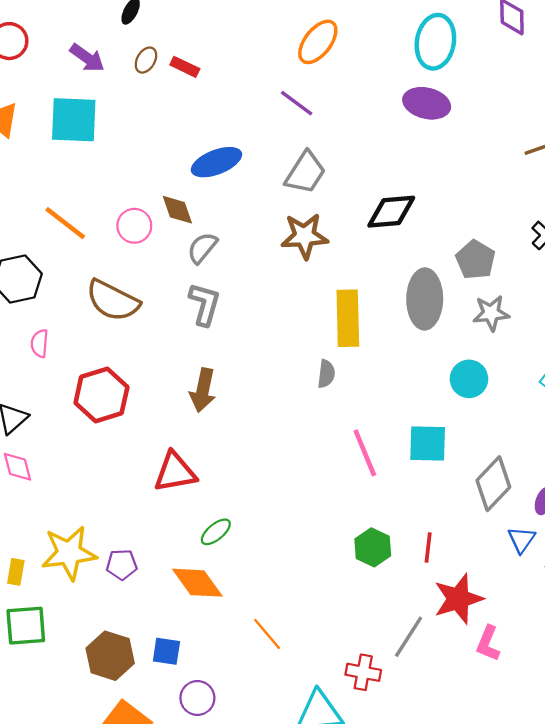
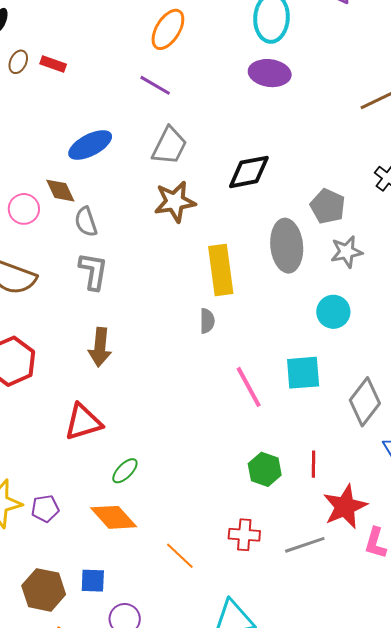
gray semicircle: (202, 248) -> (86, 222), turned -52
gray line: (409, 637) -> (305, 545), turned 45
red cross: (363, 672) -> (244, 535), moved

